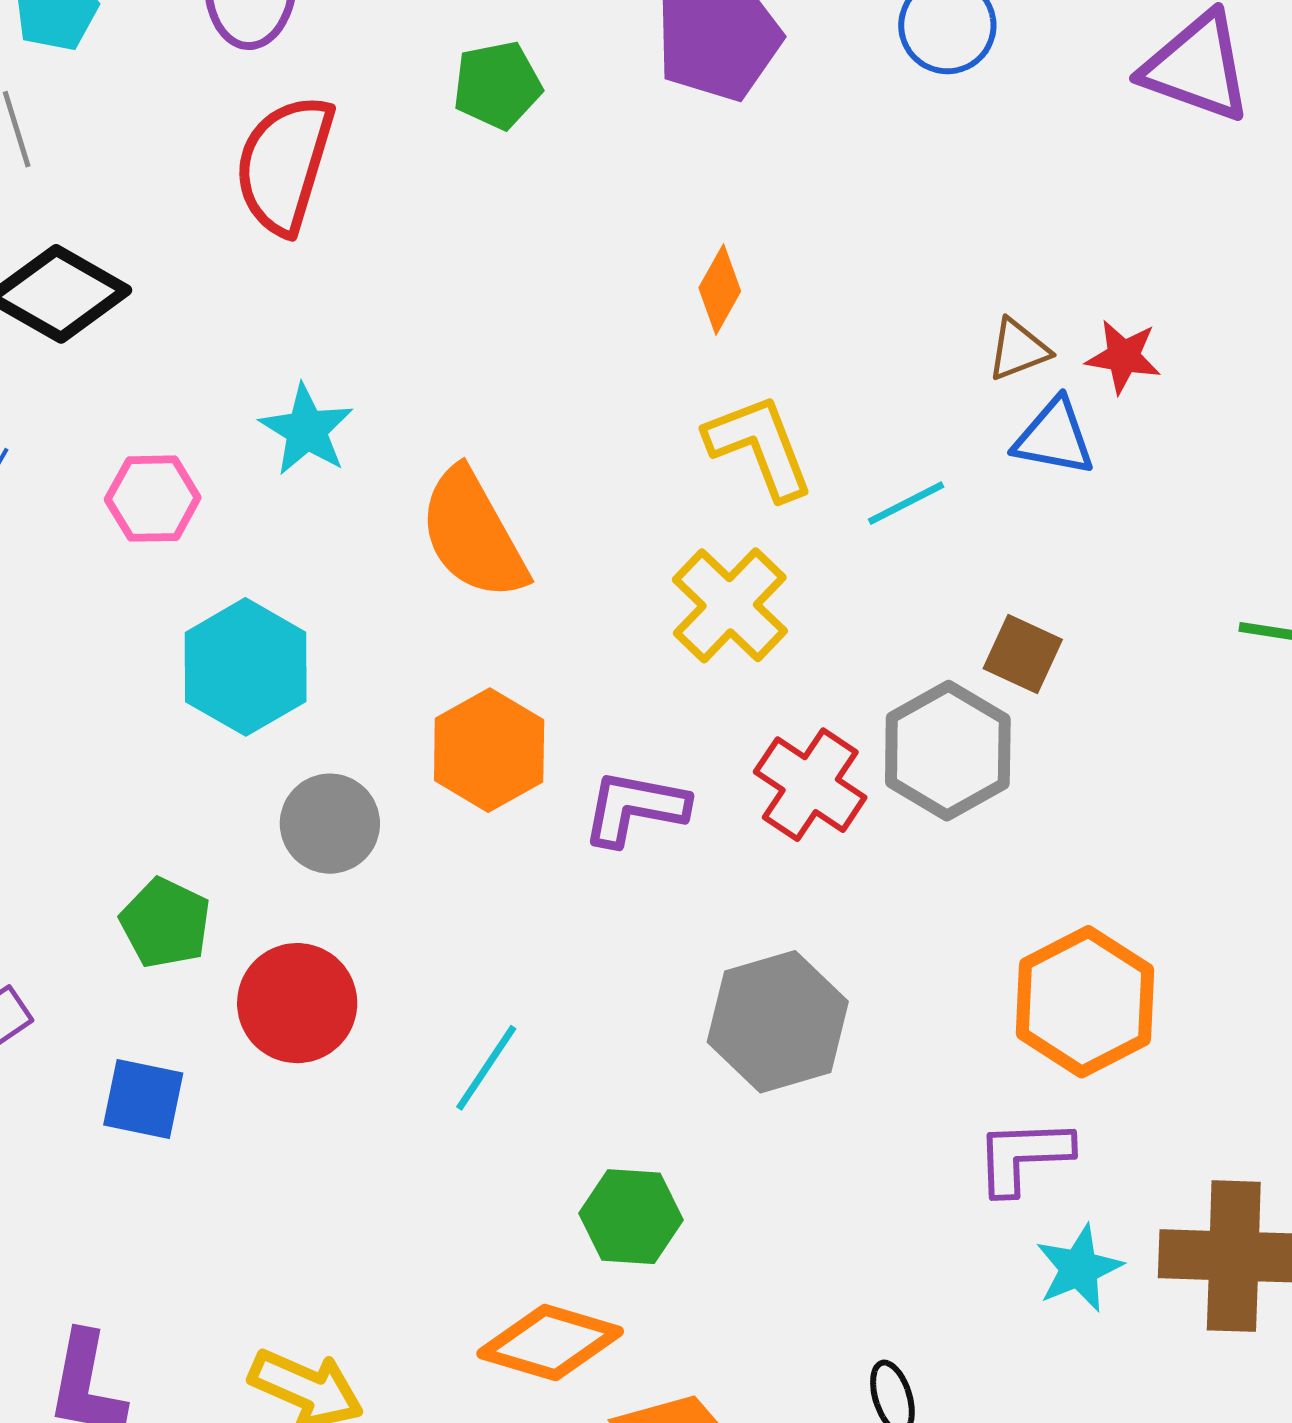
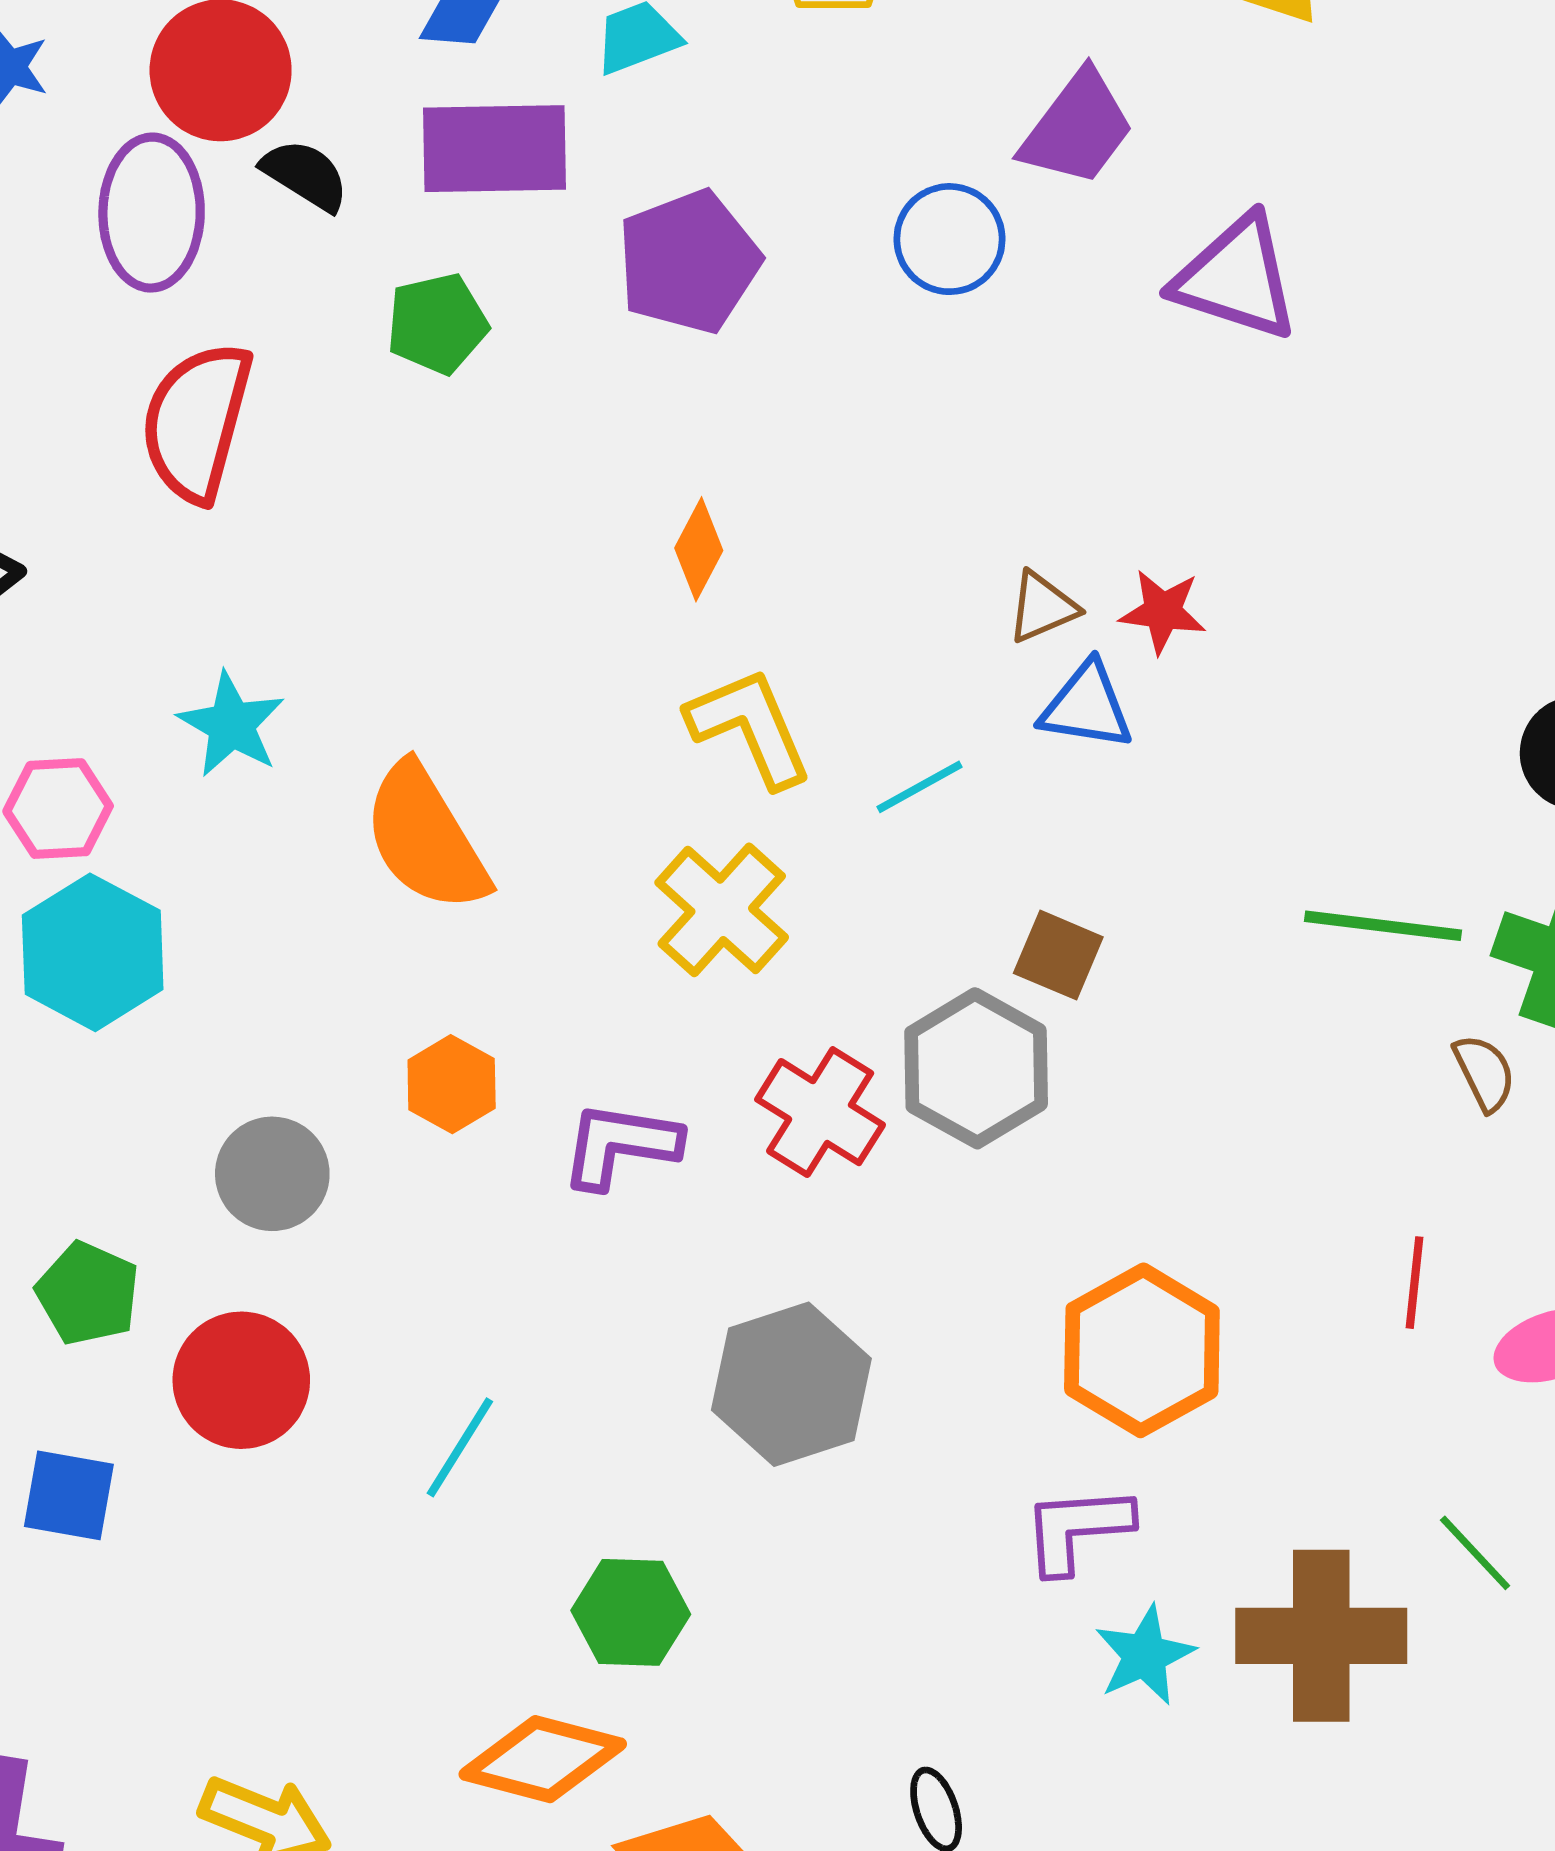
cyan hexagon: (246, 667) -> (93, 952), moved
orange hexagon: (489, 750) -> (452, 1084), size x0.7

